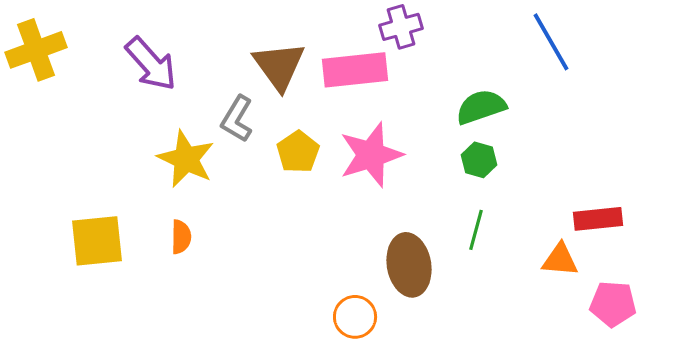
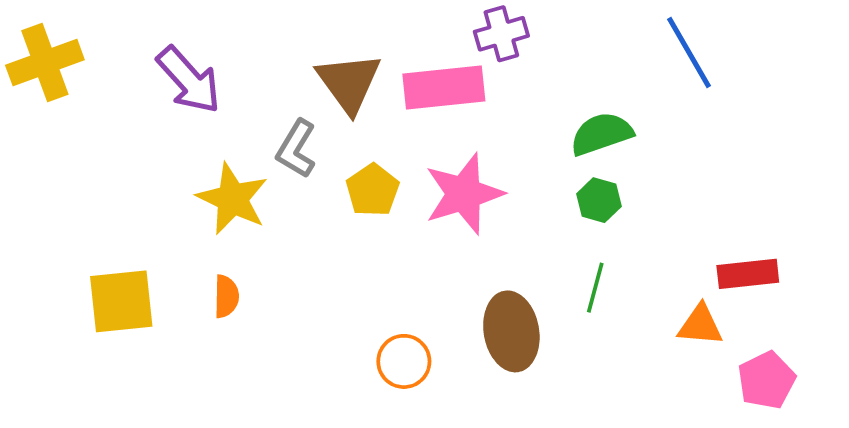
pink pentagon: (613, 304) -> (767, 380), turned -30
orange circle: (355, 317) -> (404, 361), moved

